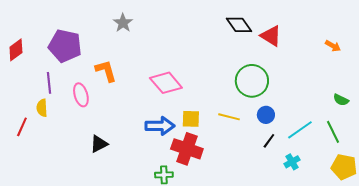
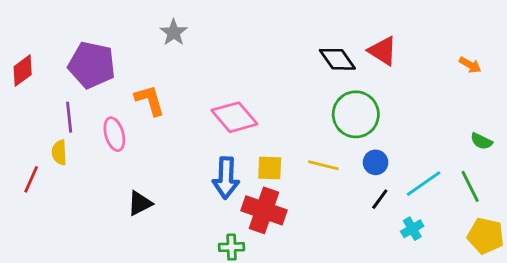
black diamond: (239, 25) -> (337, 59), moved
blue arrow: (160, 126) -> (226, 178), turned 92

